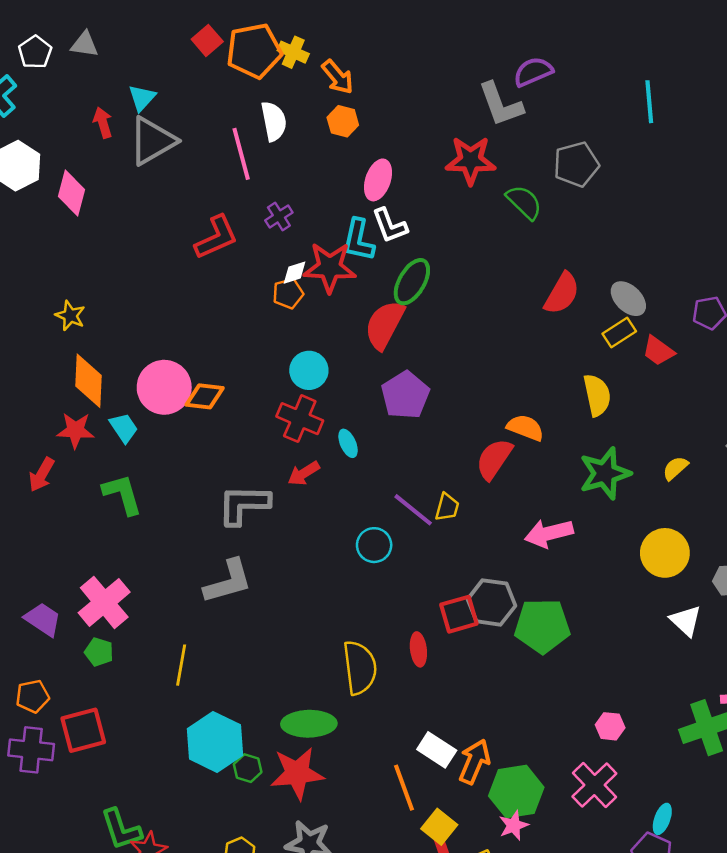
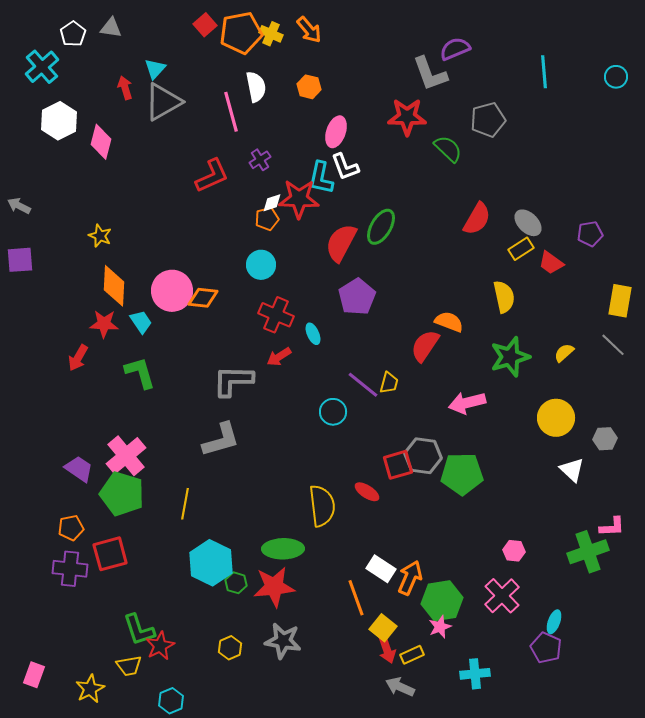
orange arrow: (338, 77) -> (309, 30), moved
green ellipse: (412, 282) -> (381, 227), moved
cyan circle: (309, 370) -> (261, 265), moved
red ellipse: (418, 649) -> (367, 492), turned -50
green pentagon: (99, 652) -> (122, 494), size x2.0

